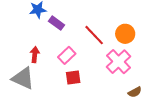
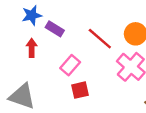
red arrow: (35, 55) -> (32, 48), moved

